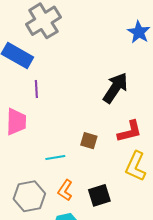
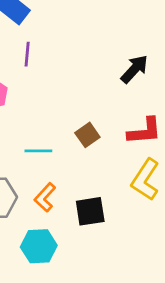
black arrow: (115, 88) -> (134, 69), size x0.7
brown square: (89, 141) -> (87, 135), turned 30

